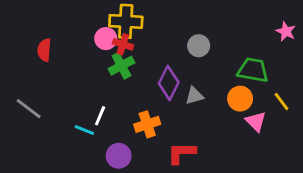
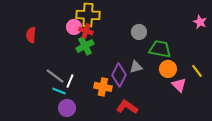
green trapezoid: (253, 70) -> (160, 49), moved
purple diamond: (169, 83) -> (119, 75), moved
gray line: (29, 109) -> (55, 76), moved
orange cross: (147, 124) -> (103, 87), turned 30
red L-shape: (181, 153) -> (127, 107), turned 35
purple circle: (119, 156) -> (67, 108), moved

